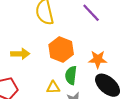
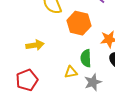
orange hexagon: (61, 49) -> (79, 23), moved

